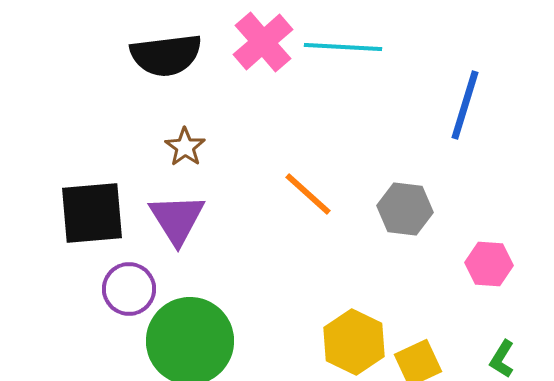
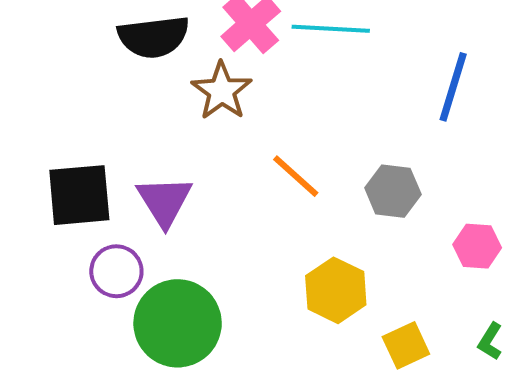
brown star: (185, 147) -> (222, 91), moved, size x1.5
yellow hexagon: (354, 342) -> (336, 290), moved

